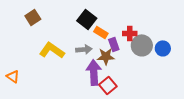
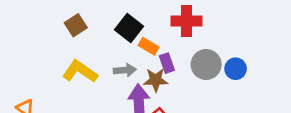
brown square: (33, 17) -> (76, 25), moved
red cross: (130, 33) -> (186, 21), moved, size x1.5

